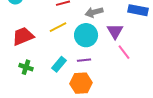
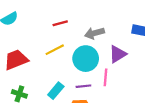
purple triangle: (115, 31) -> (118, 54), turned 30
pink line: (124, 52) -> (106, 77), moved, turned 42

